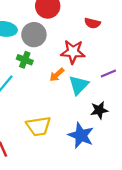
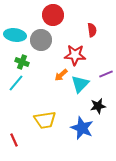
red semicircle: (92, 23) -> (92, 30), turned -112
green cross: (25, 60) -> (22, 62), moved

